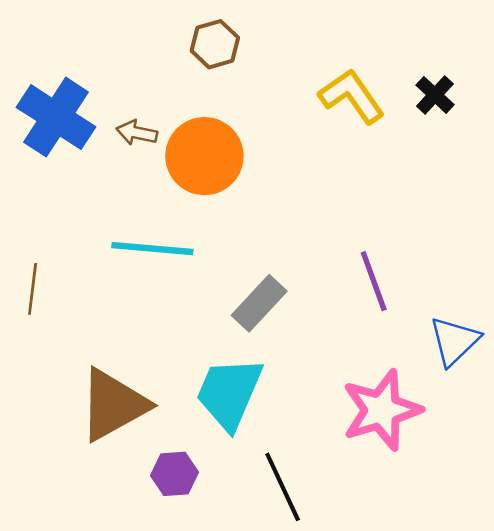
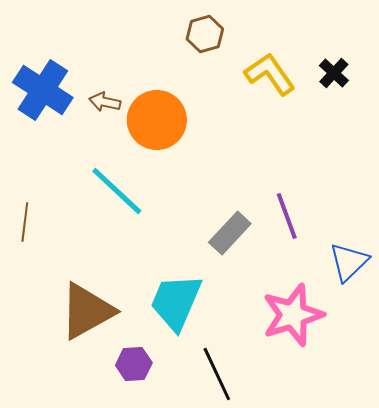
brown hexagon: (215, 44) -> (205, 34), moved
cyan line: (152, 249) -> (117, 191), turned 38
gray rectangle: (259, 303) -> (230, 233), moved

